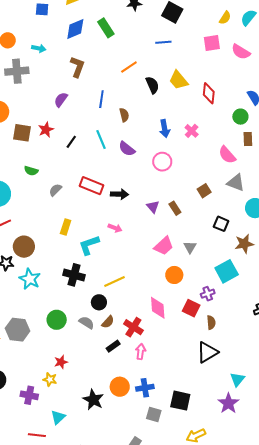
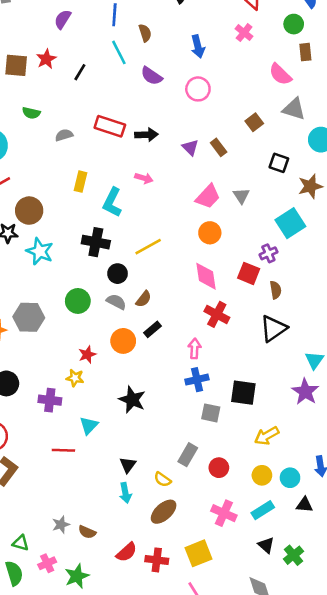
pink cross: (192, 131) -> (244, 33), moved
cyan line: (101, 140) -> (119, 52), moved
gray semicircle: (55, 190) -> (64, 135), turned 32
cyan L-shape: (89, 245) -> (112, 202), turned -40
orange circle: (174, 275) -> (210, 233), moved
black circle: (99, 302) -> (118, 274), moved
red cross: (133, 327) -> (217, 314), moved
pink arrow: (141, 352) -> (195, 348), moved
orange circle: (120, 387) -> (123, 341), moved

